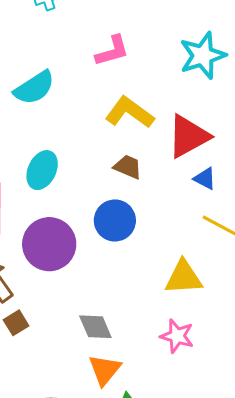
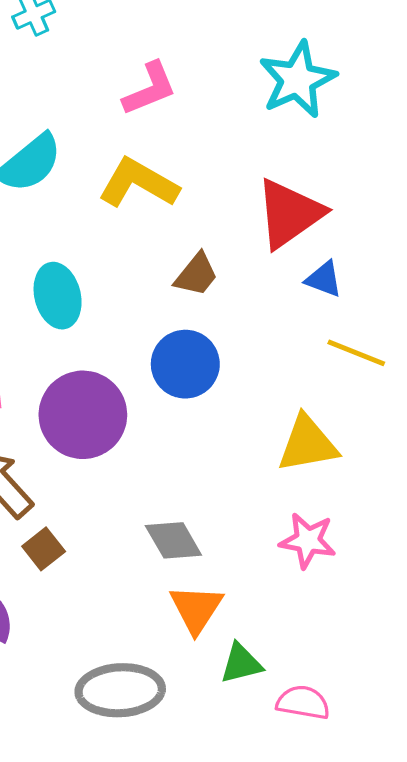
yellow L-shape: (130, 112) -> (138, 183), moved
brown trapezoid: (128, 167) -> (196, 275), turned 112
cyan ellipse: (42, 170) -> (58, 296), turned -33

